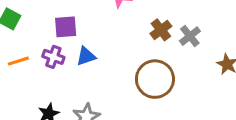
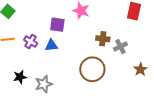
purple square: (66, 27) -> (57, 25), moved
brown cross: (161, 30) -> (103, 39), turned 32

